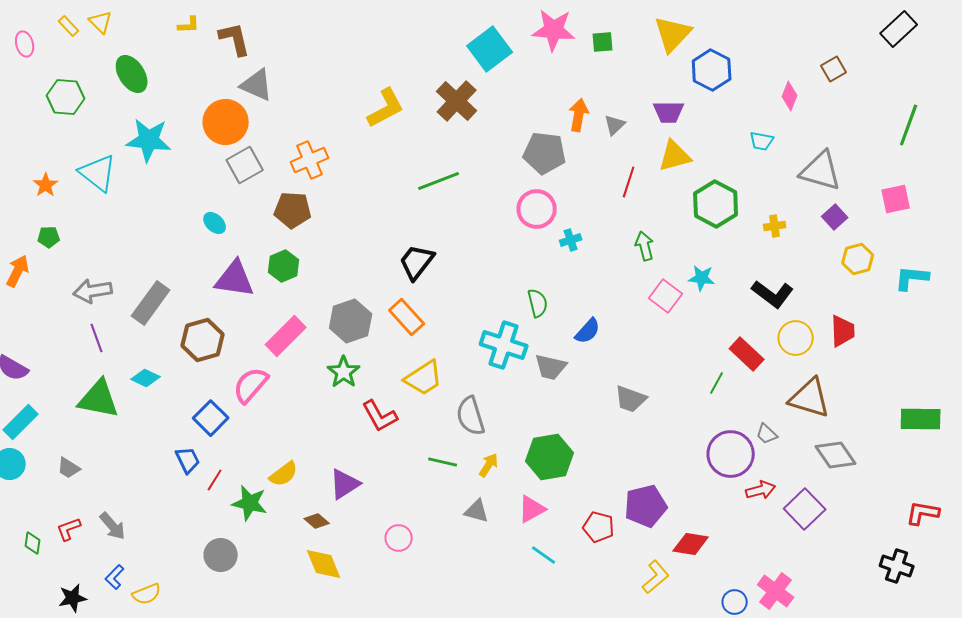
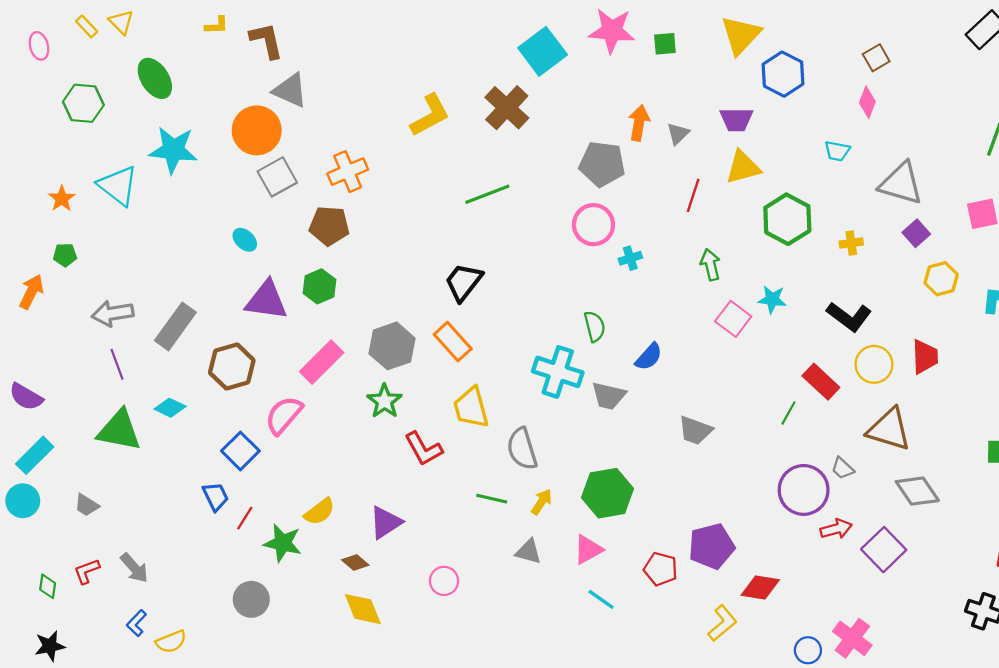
brown square: (834, 69) -> (876, 58), moved
yellow trapezoid: (424, 378) -> (471, 408), turned 108
black star: (73, 598) -> (50, 646), moved

